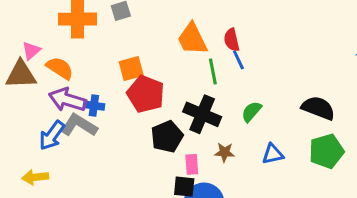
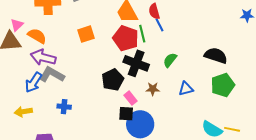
red pentagon: (146, 94) -> (126, 38), moved
blue cross: (94, 106) -> (64, 107), moved
pink rectangle: (192, 164) -> (131, 98), turned -32

